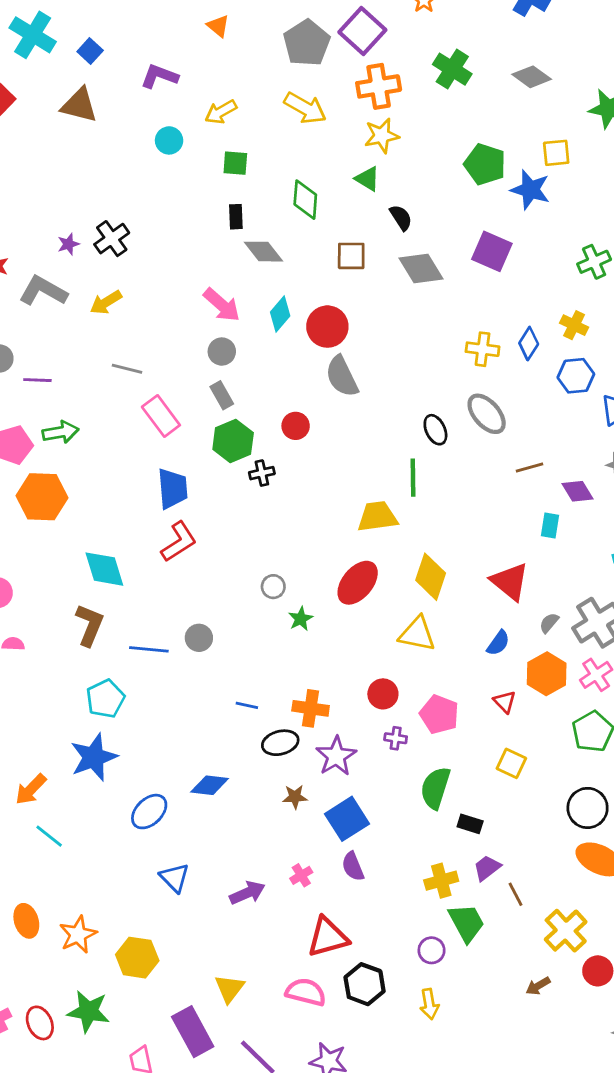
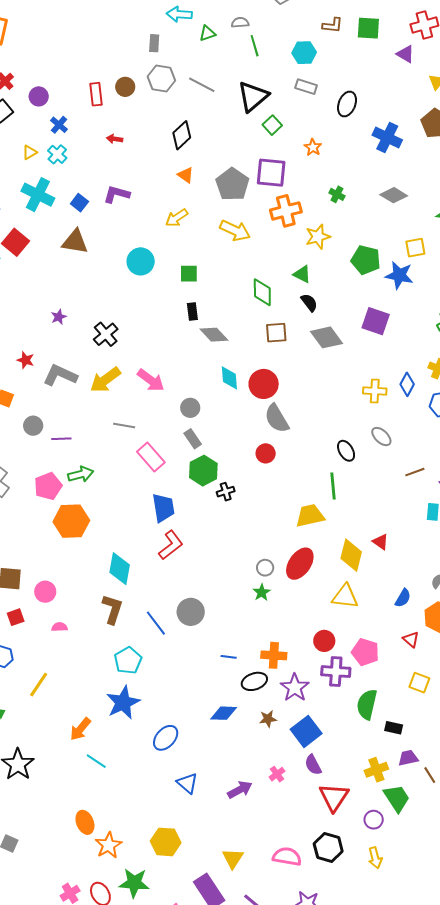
orange triangle: (218, 26) -> (186, 175), moved
purple square: (362, 31) -> (271, 173), turned -32
green cross: (452, 69) -> (337, 194), size x0.6
purple L-shape: (159, 76) -> (117, 194), moved
yellow arrow: (221, 112) -> (177, 218), moved
yellow star: (382, 136) -> (318, 237), moved
cyan circle: (169, 140) -> (141, 261), size x1.4
green triangle: (367, 179) -> (302, 274), moved
green diamond: (305, 200) -> (262, 292), moved
purple star: (68, 244) -> (59, 317), moved
yellow arrow: (106, 302) -> (105, 380), size x1.4
pink arrow: (222, 305) -> (151, 380), moved
cyan diamond: (280, 314) -> (229, 378), turned -40
gray ellipse: (487, 414) -> (381, 437), size x0.7
red circle: (296, 426) -> (266, 453), moved
cyan diamond: (104, 569) -> (120, 569), turned 32
red triangle: (510, 582) -> (381, 542), moved, size x0.6
gray circle: (273, 587) -> (265, 568), moved
gray circle: (199, 638) -> (191, 612), size x1.4
blue line: (149, 649) -> (156, 623), turned 52
purple cross: (396, 738) -> (336, 672), size x1.8
blue diamond: (210, 785) -> (224, 713), moved
purple trapezoid: (487, 868) -> (408, 758), turned 30
orange star: (78, 935) -> (108, 845), moved
red triangle: (328, 937) -> (334, 797), moved, turned -36

